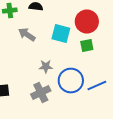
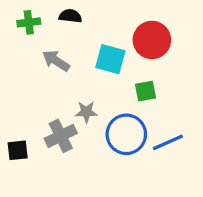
green square: (87, 46) -> (146, 91), moved
gray cross: (41, 92) -> (61, 136), moved

